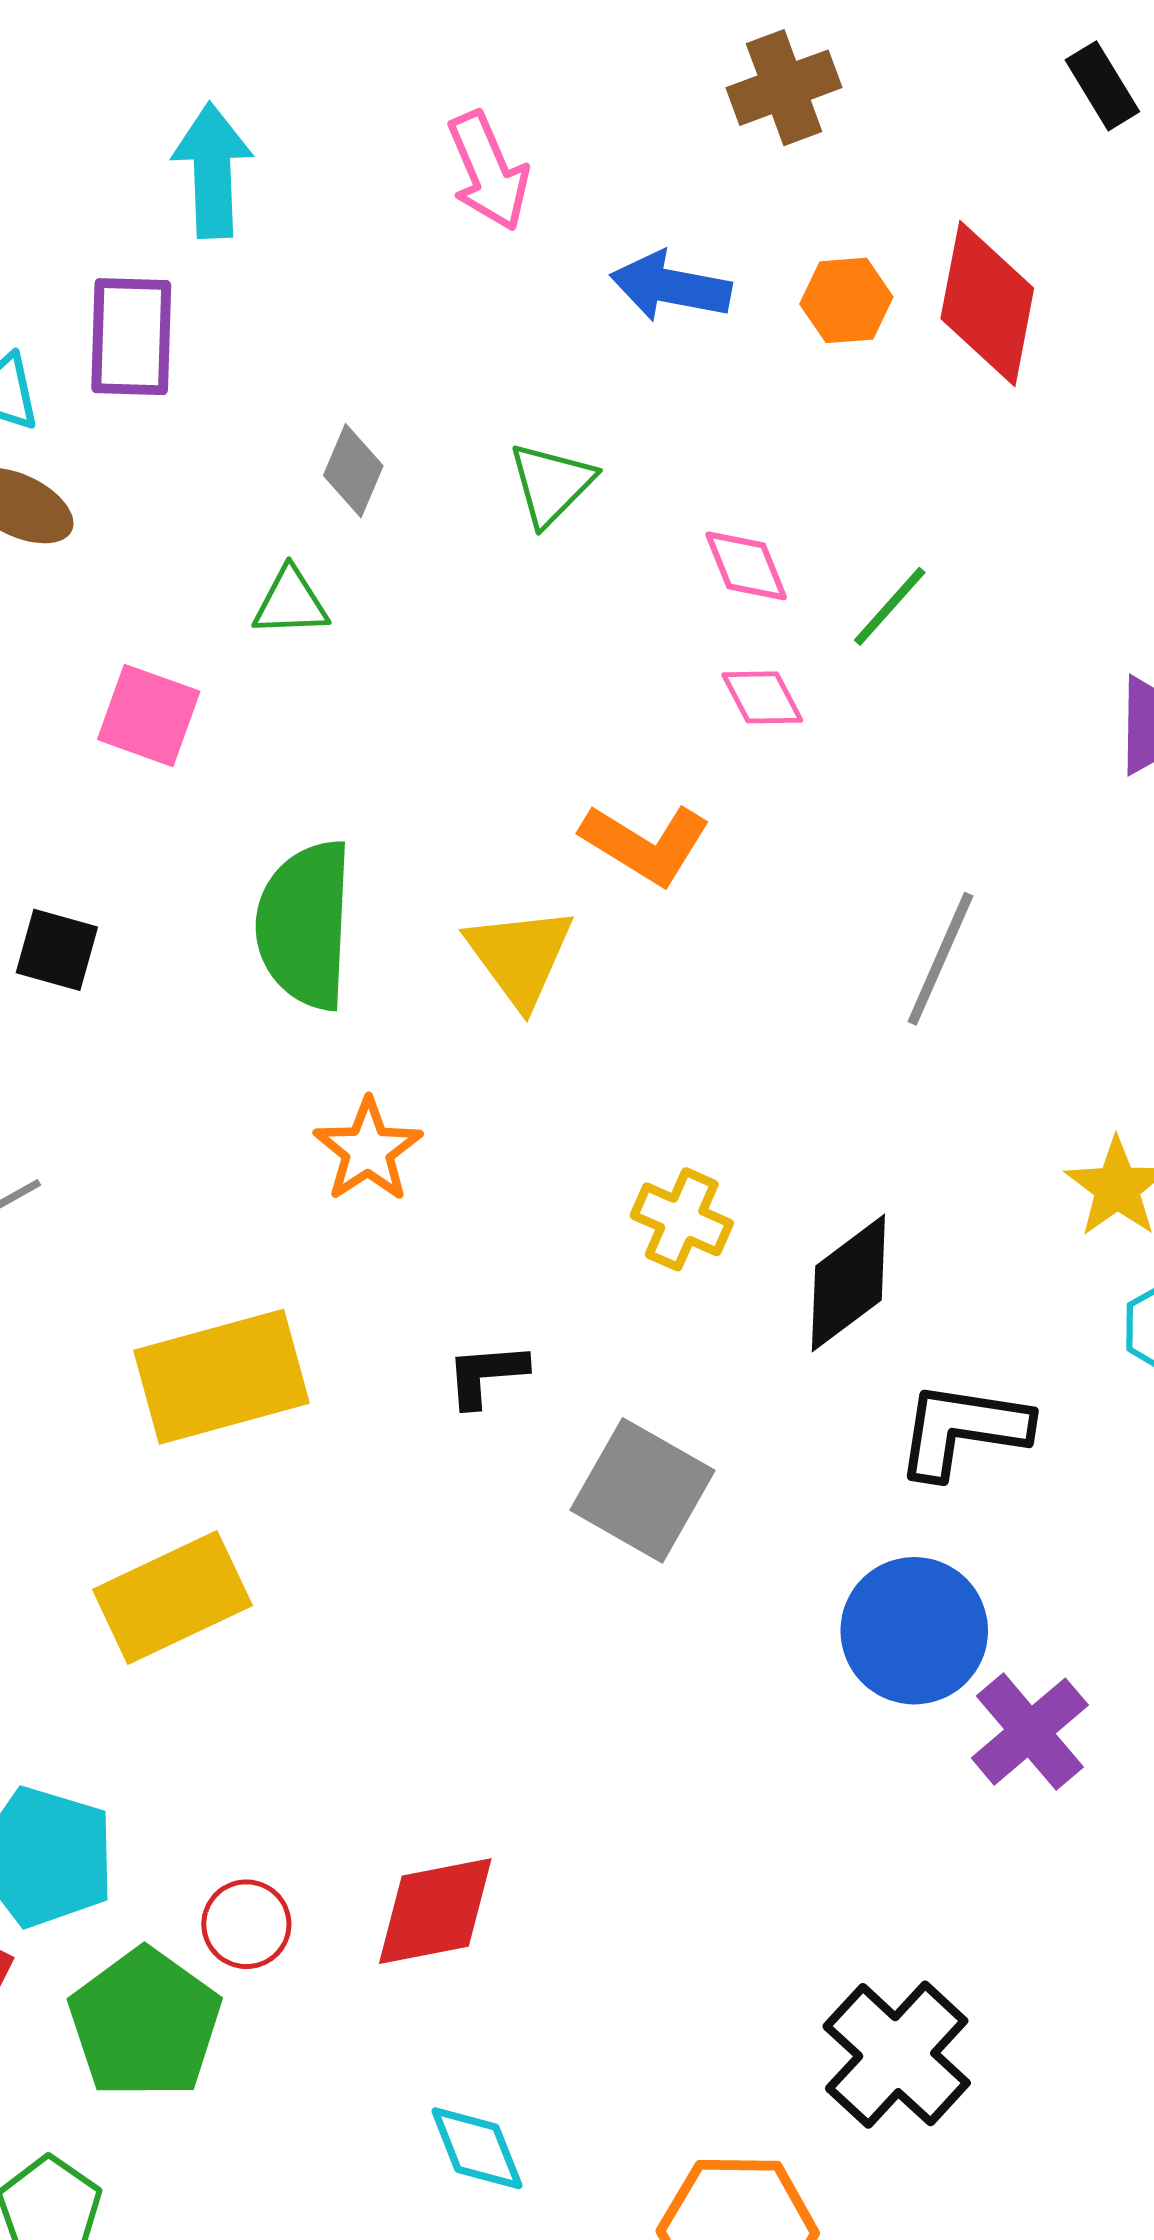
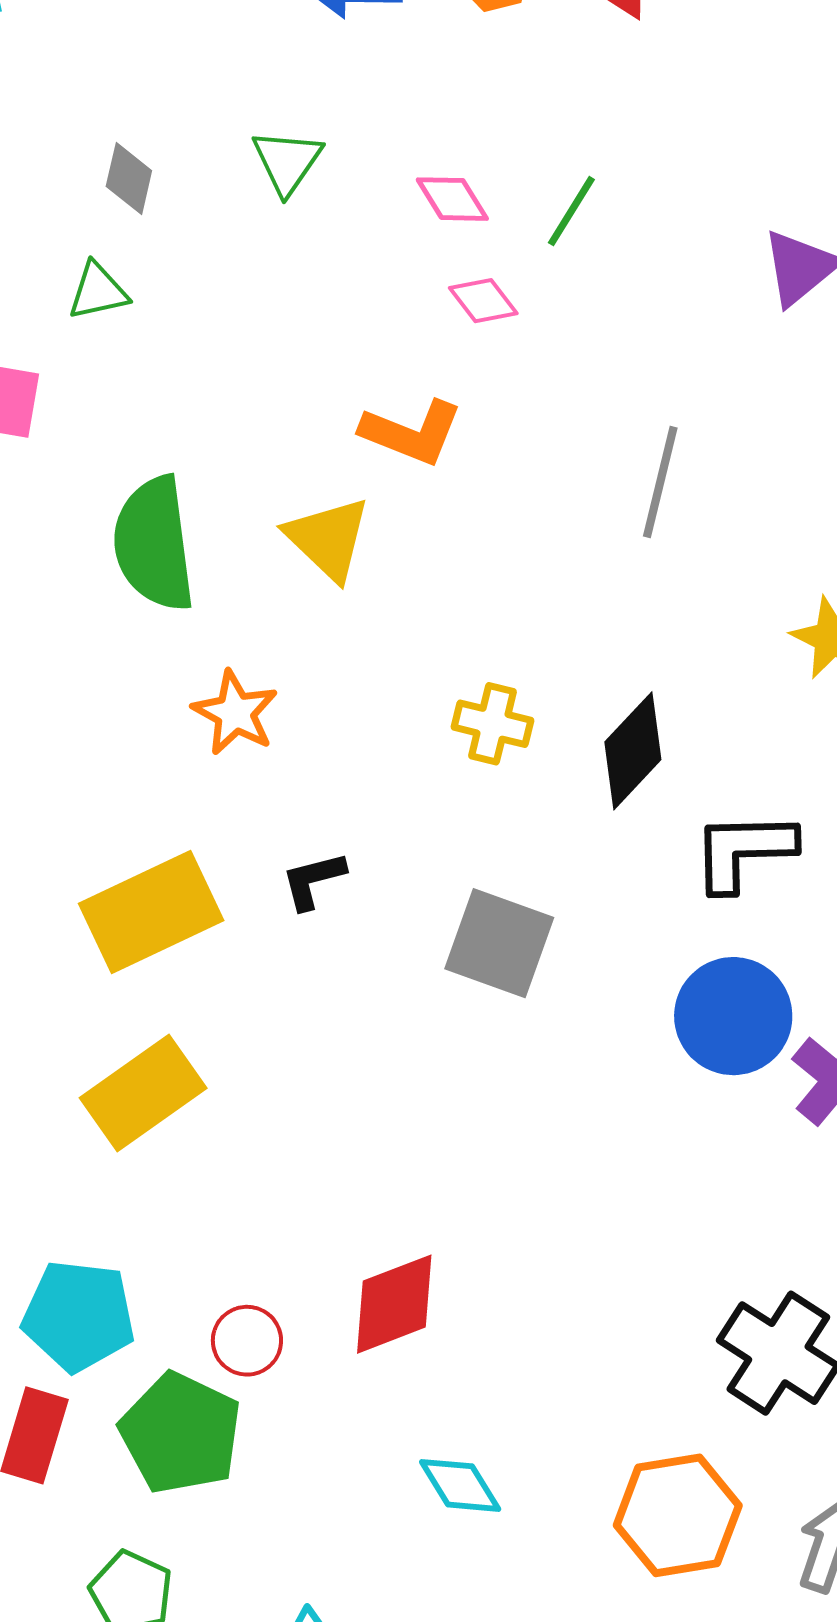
black L-shape: (486, 1375) -> (313, 880), moved

